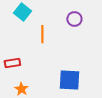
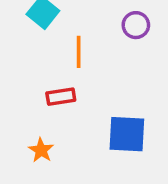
red rectangle: (12, 63) -> (61, 97), moved

